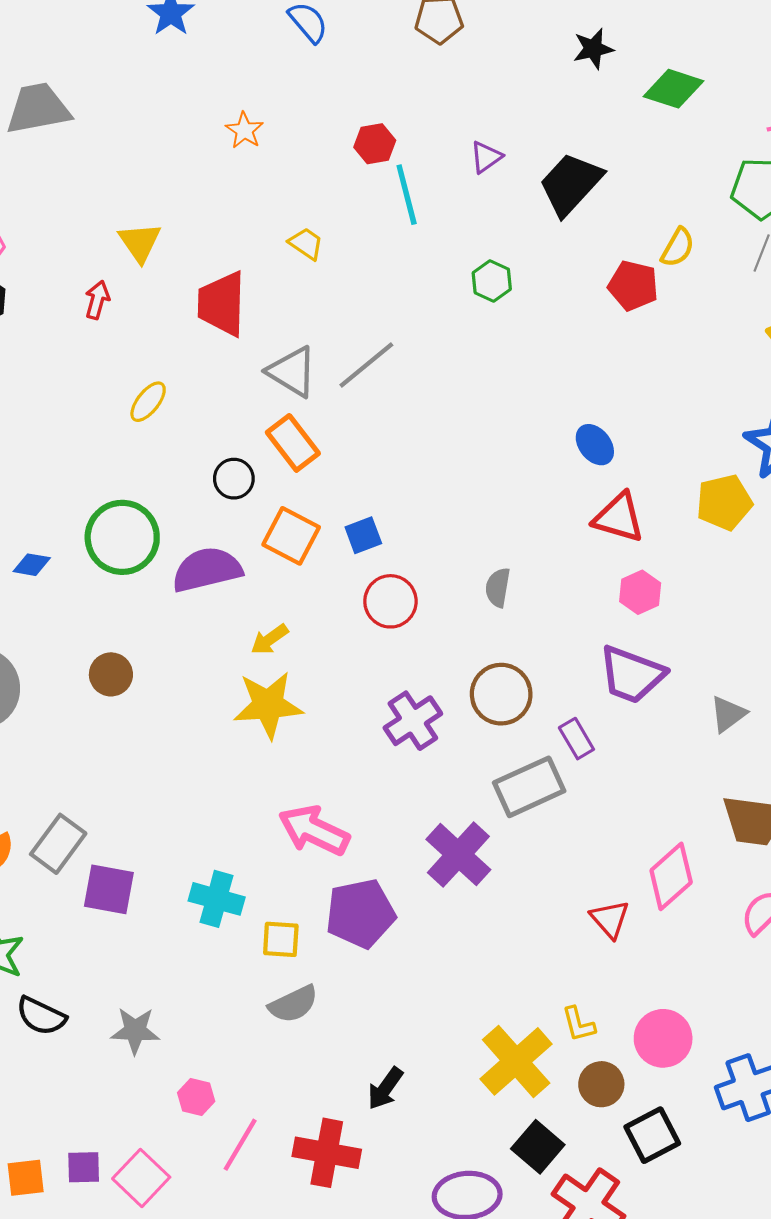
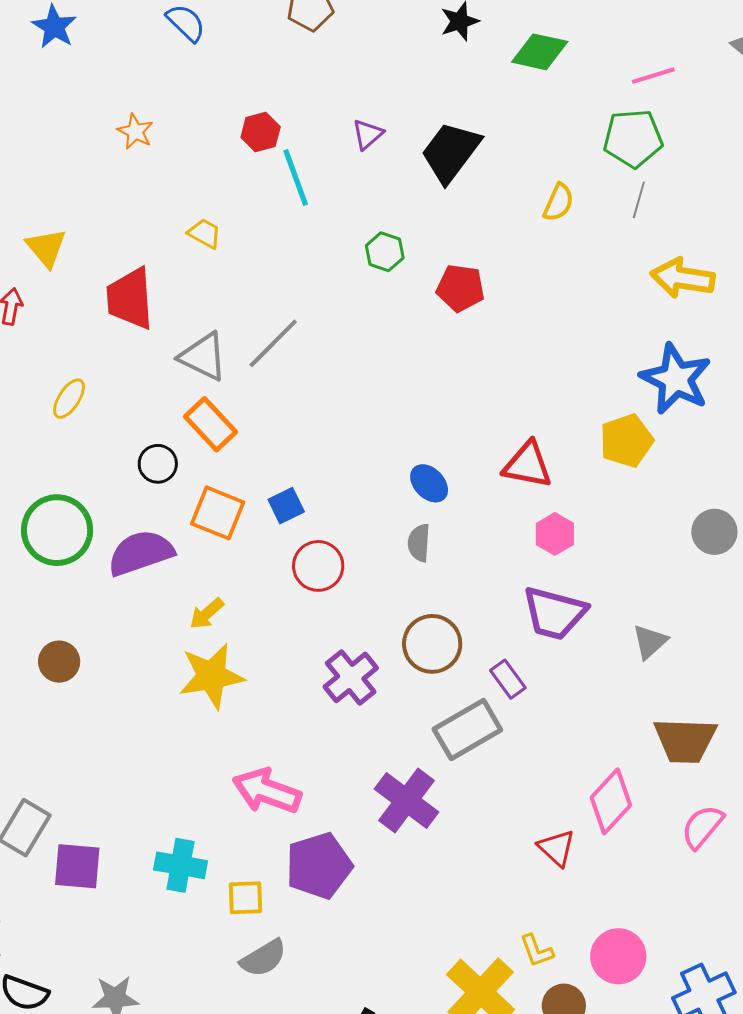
red pentagon: (633, 286) -> (460, 288), moved
blue ellipse: (595, 445) -> (429, 483), moved

